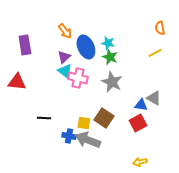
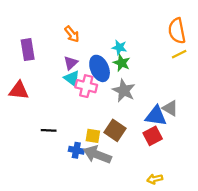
orange semicircle: (160, 28) -> (177, 31), size x1.6
blue ellipse: (86, 47) -> (100, 68), moved
yellow line: (155, 53) -> (179, 54), moved
blue triangle: (141, 105) -> (156, 116), size x1.5

